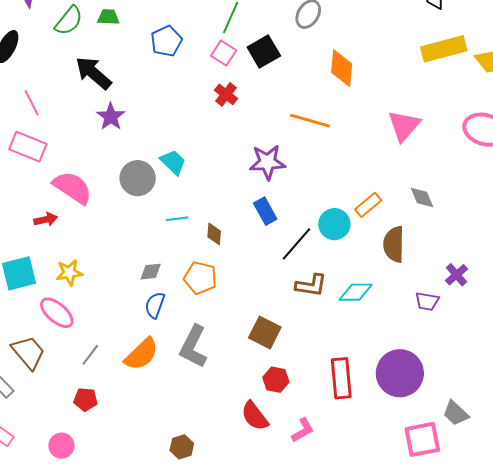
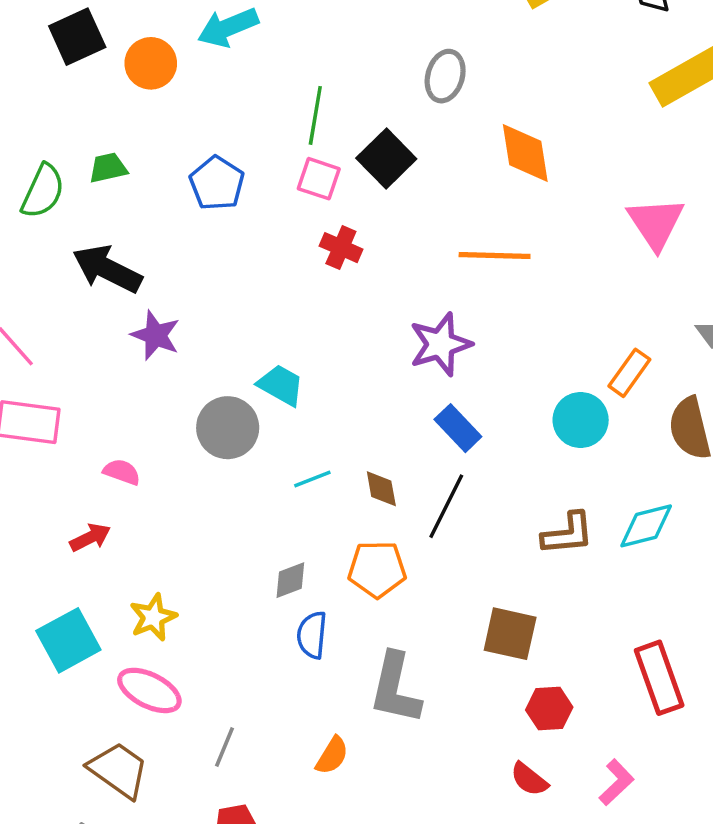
pink semicircle: (73, 188) -> (122, 472), size x0.5
black line: (297, 244) -> (446, 506), moved
orange semicircle: (142, 354) -> (332, 756), moved, size x0.6
red semicircle: (255, 416) -> (529, 779), size x0.7

